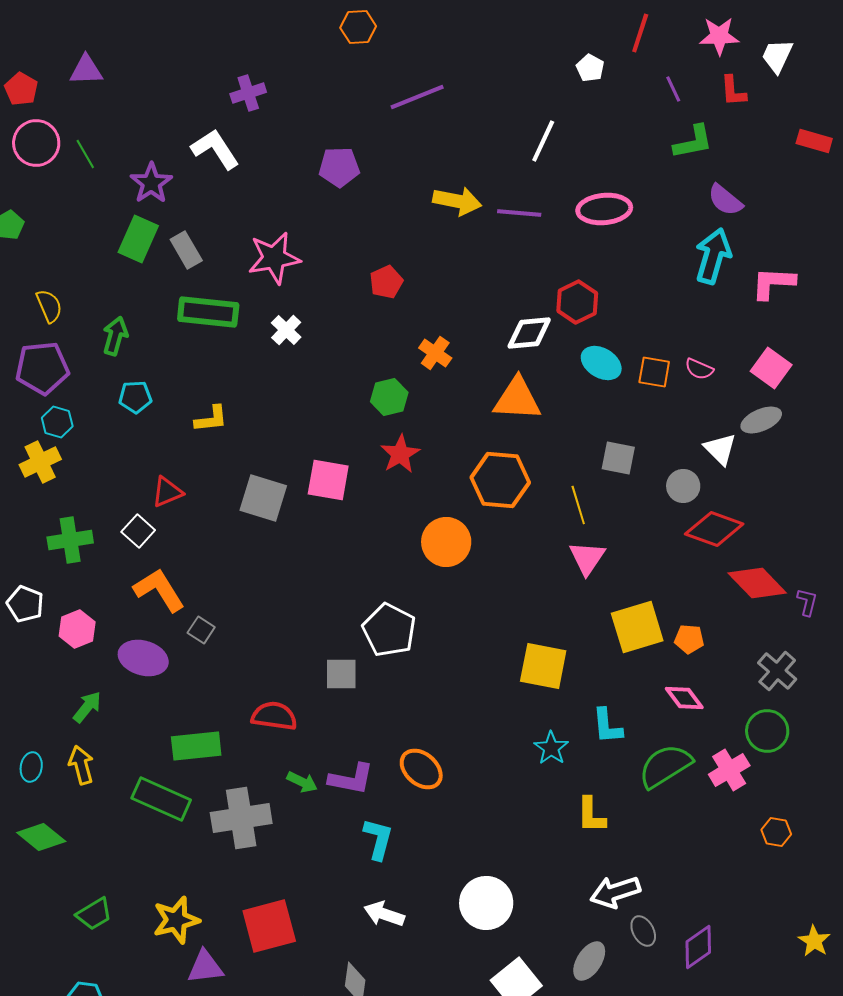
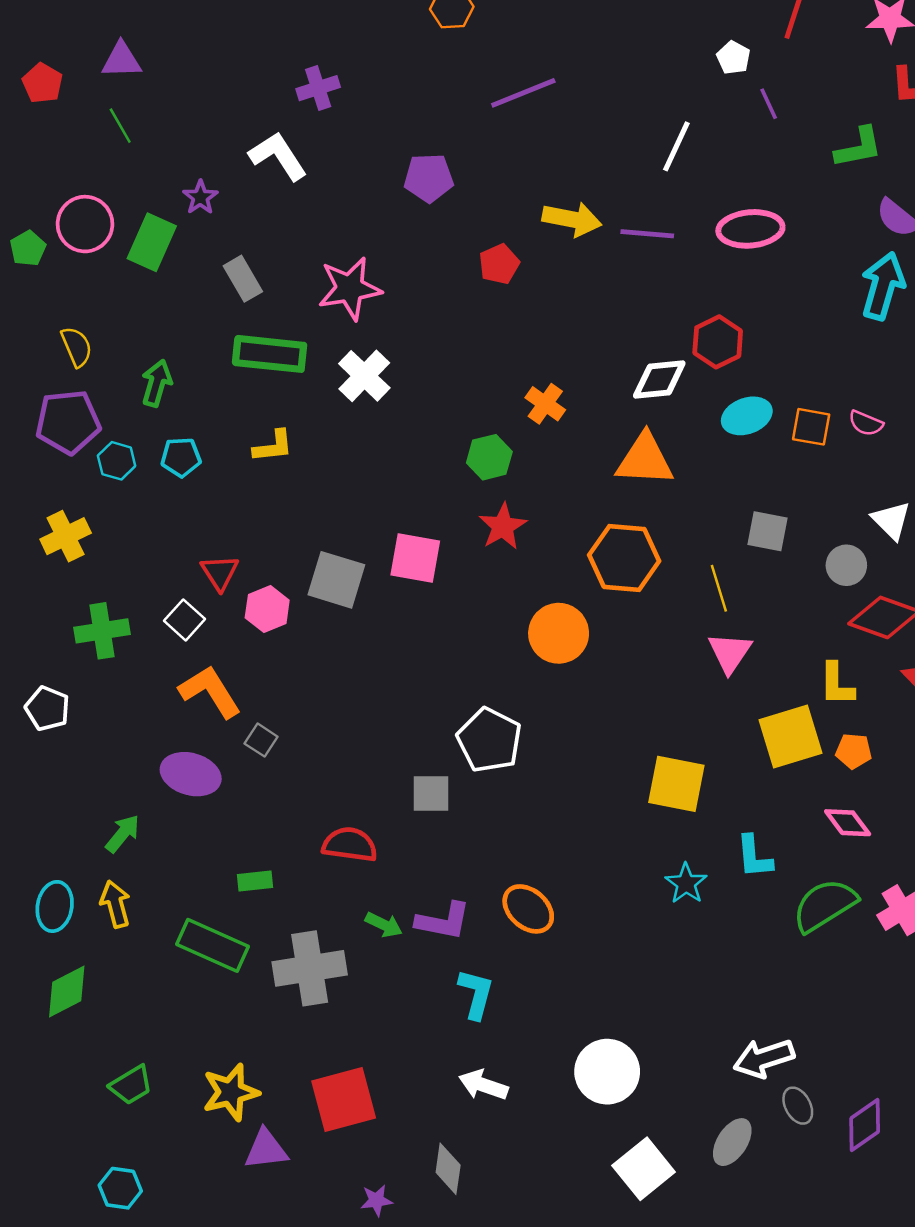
purple line: (673, 89) -> (769, 104), moved
pink circle: (36, 143) -> (85, 224), moved
green line: (85, 154) -> (120, 126), moved
purple star: (151, 183) -> (200, 197), size x0.7
green rectangle: (138, 239) -> (152, 242), moved
red pentagon: (386, 282) -> (499, 264), moved
white cross: (286, 330) -> (364, 376), size x1.4
cyan ellipse: (601, 363) -> (747, 416), turned -51
yellow L-shape: (211, 419) -> (273, 446), moved
cyan hexagon: (57, 422) -> (117, 461), moved
red triangle: (167, 492) -> (220, 573), turned -40
pink hexagon: (77, 629) -> (267, 609), moved
green rectangle: (196, 746) -> (255, 881), size x0.6
cyan ellipse: (31, 767) -> (55, 906), size x1.4
yellow L-shape: (591, 815) -> (837, 684), moved
green diamond: (41, 837) -> (67, 991), turned -66

